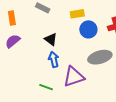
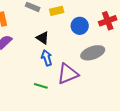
yellow rectangle: (77, 14) -> (57, 11), moved

